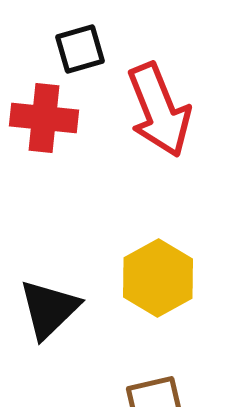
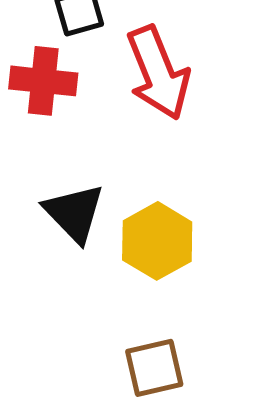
black triangle: (49, 309) -> (74, 213), moved, turned -30

